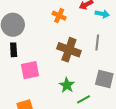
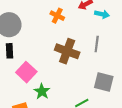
pink square: (30, 70) -> (26, 72), turned -36
green star: (67, 85) -> (42, 91), moved

